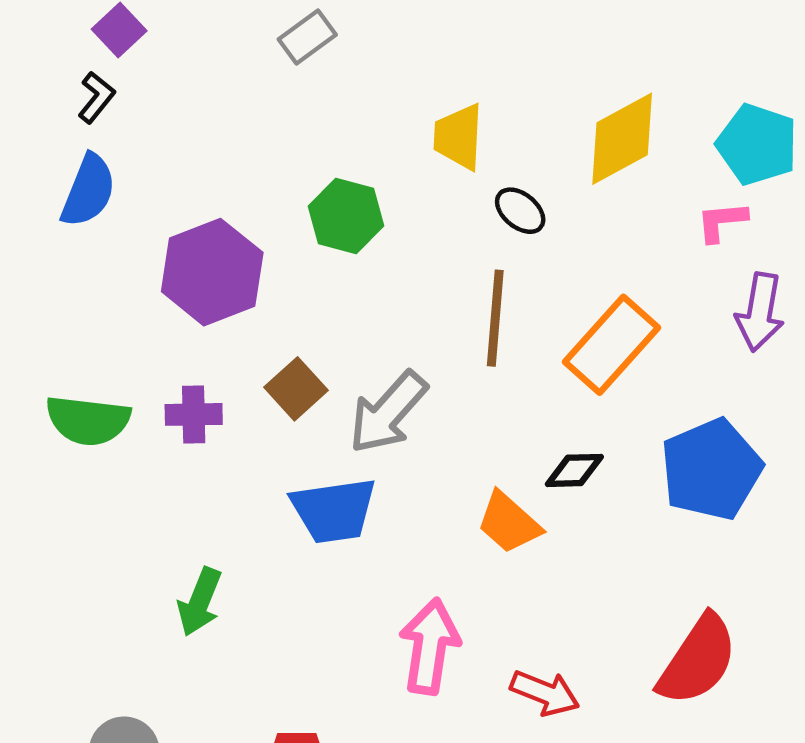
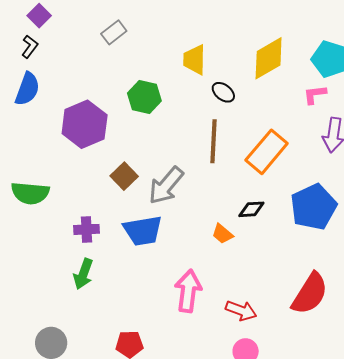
gray rectangle: (307, 37) -> (114, 32), moved
purple cross: (194, 414) -> (87, 229), moved
orange trapezoid: (509, 523) -> (222, 234), size x0.7

